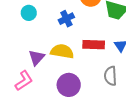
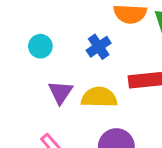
purple triangle: (37, 58) -> (60, 92), moved

